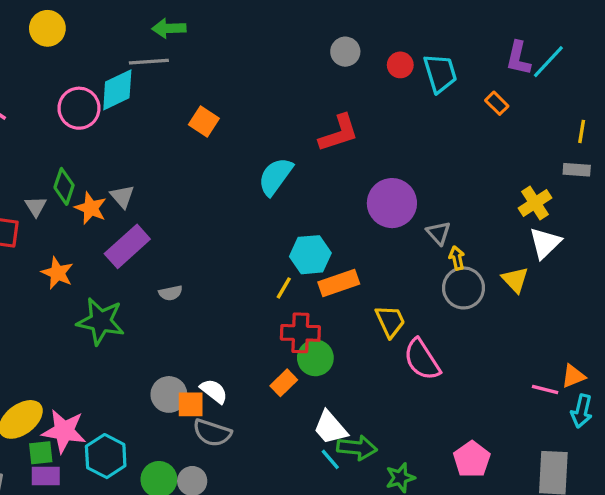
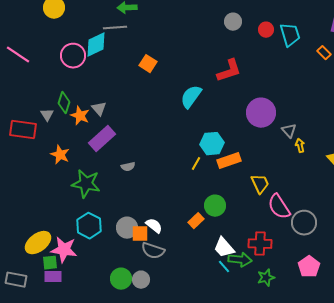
gray circle: (463, 288) -> (304, 223), moved
red cross: (300, 333) -> (260, 244), moved
cyan hexagon: (106, 456) -> (89, 226), moved

